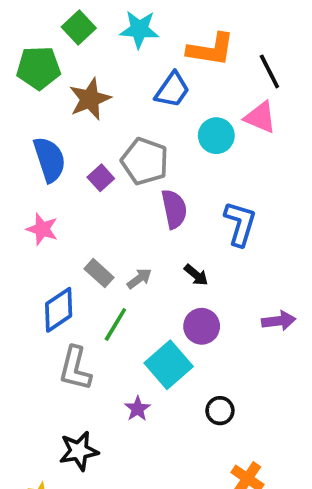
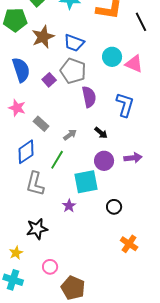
blue trapezoid: (172, 90) -> (74, 43), moved, turned 75
pink triangle: (260, 117) -> (134, 64), moved
gray rectangle: (99, 273) -> (41, 124), moved
purple arrow: (279, 321) -> (133, 158), moved
cyan square: (169, 365) -> (86, 182), turned 30

